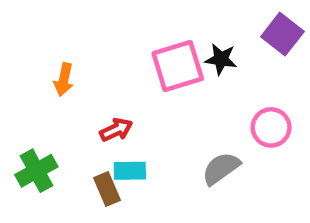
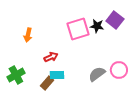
purple square: (282, 34) -> (115, 20), moved
pink circle: (271, 127) -> (119, 70), moved
brown rectangle: (107, 189) -> (47, 83), turned 64

